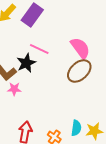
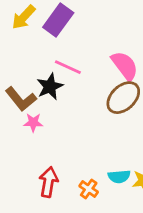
cyan semicircle: (76, 128) -> (119, 177), turned 77

